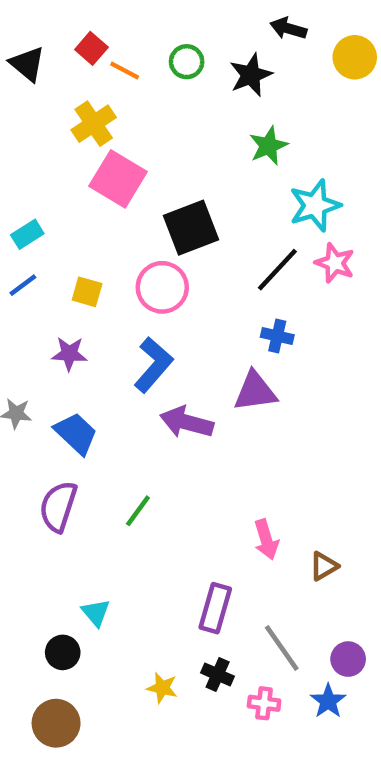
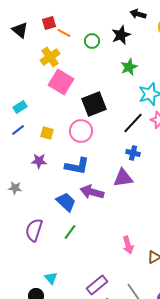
red square: (91, 48) -> (49, 23), turned 32
green circle: (187, 62) -> (92, 41), moved
blue L-shape: (153, 365) -> (77, 166), turned 60
blue trapezoid: (76, 433) -> (66, 202), moved
purple rectangle: (215, 608) -> (97, 285), moved, turned 35

